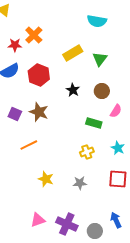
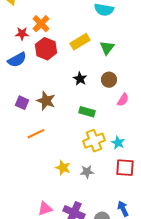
red hexagon: (39, 75) -> (46, 49), moved
green rectangle: (94, 123) -> (87, 112), moved
cyan star: (118, 148) -> (118, 143), moved
yellow cross: (87, 152) -> (94, 141), size x1.5
yellow star: (46, 179) -> (63, 168), moved

